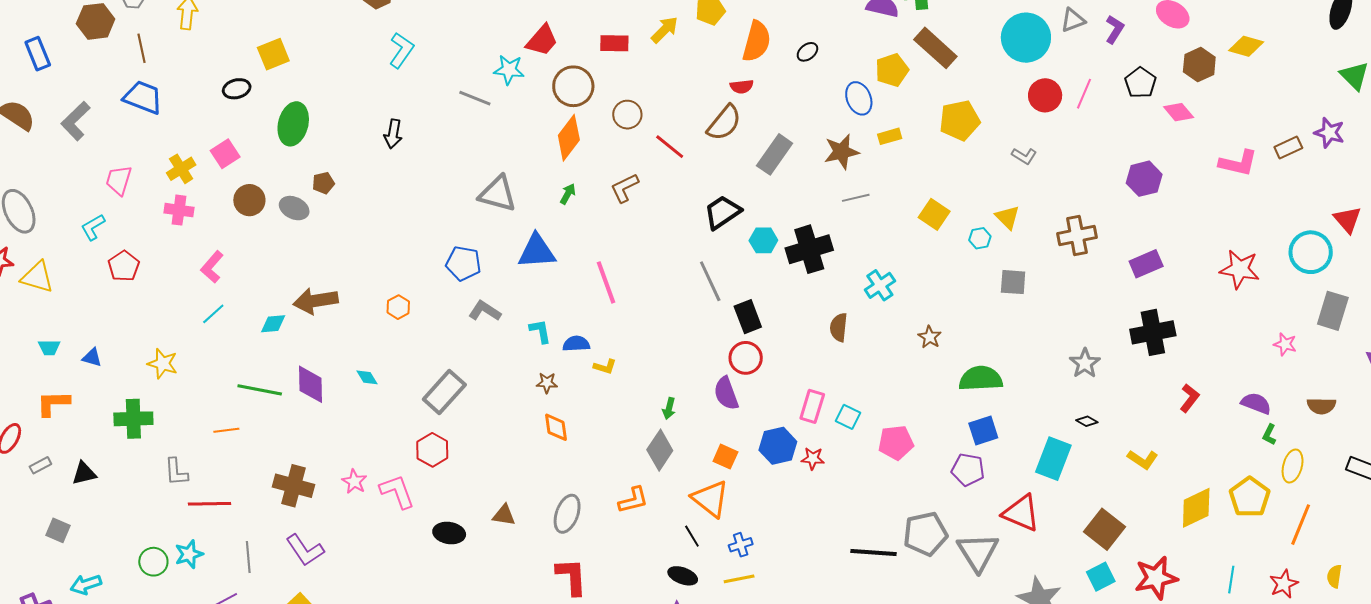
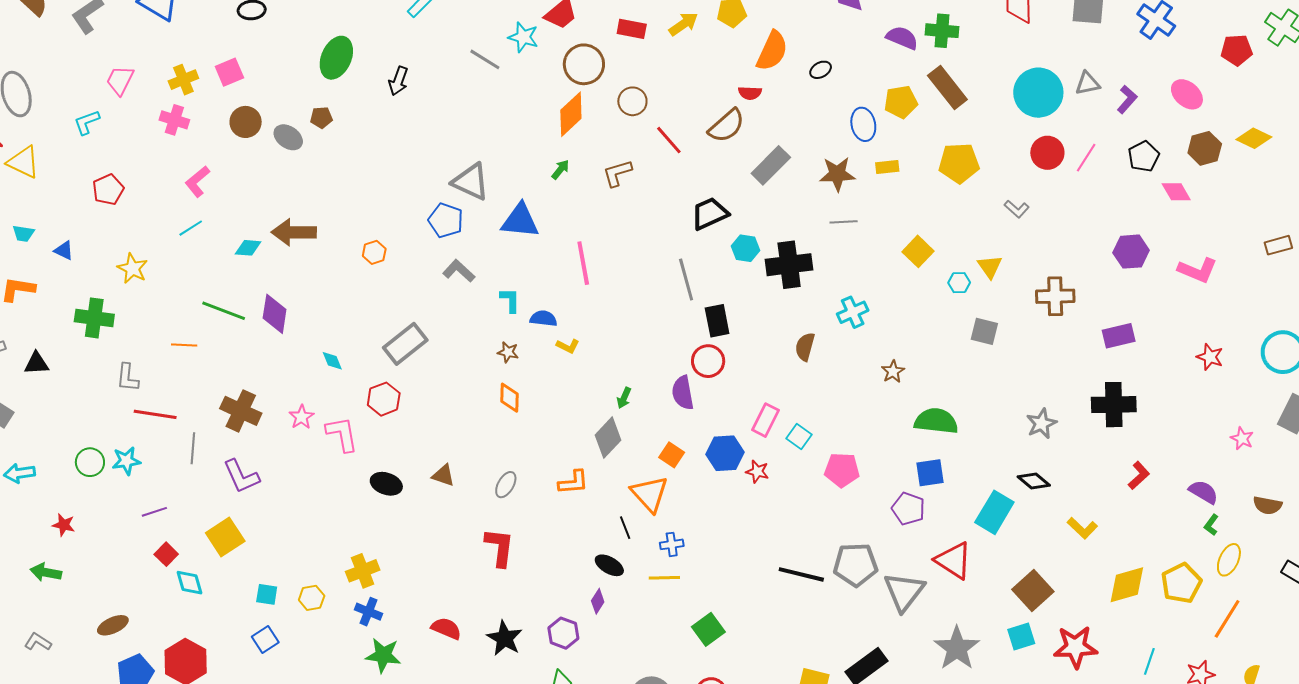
green ellipse: (293, 124) -> (336, 58), moved
pink L-shape: (1238, 163) -> (1198, 270), moved
gray triangle: (498, 194) -> (471, 182), moved
red pentagon: (124, 266) -> (108, 190), moved
red star: (1240, 269) -> (1210, 357), size x0.7
cyan diamond: (367, 377) -> (332, 361), moved
black diamond: (1087, 421) -> (1034, 481), size x1.5
gray ellipse: (567, 514) -> (506, 485), size x0.7
gray line: (248, 557) -> (193, 448), moved

